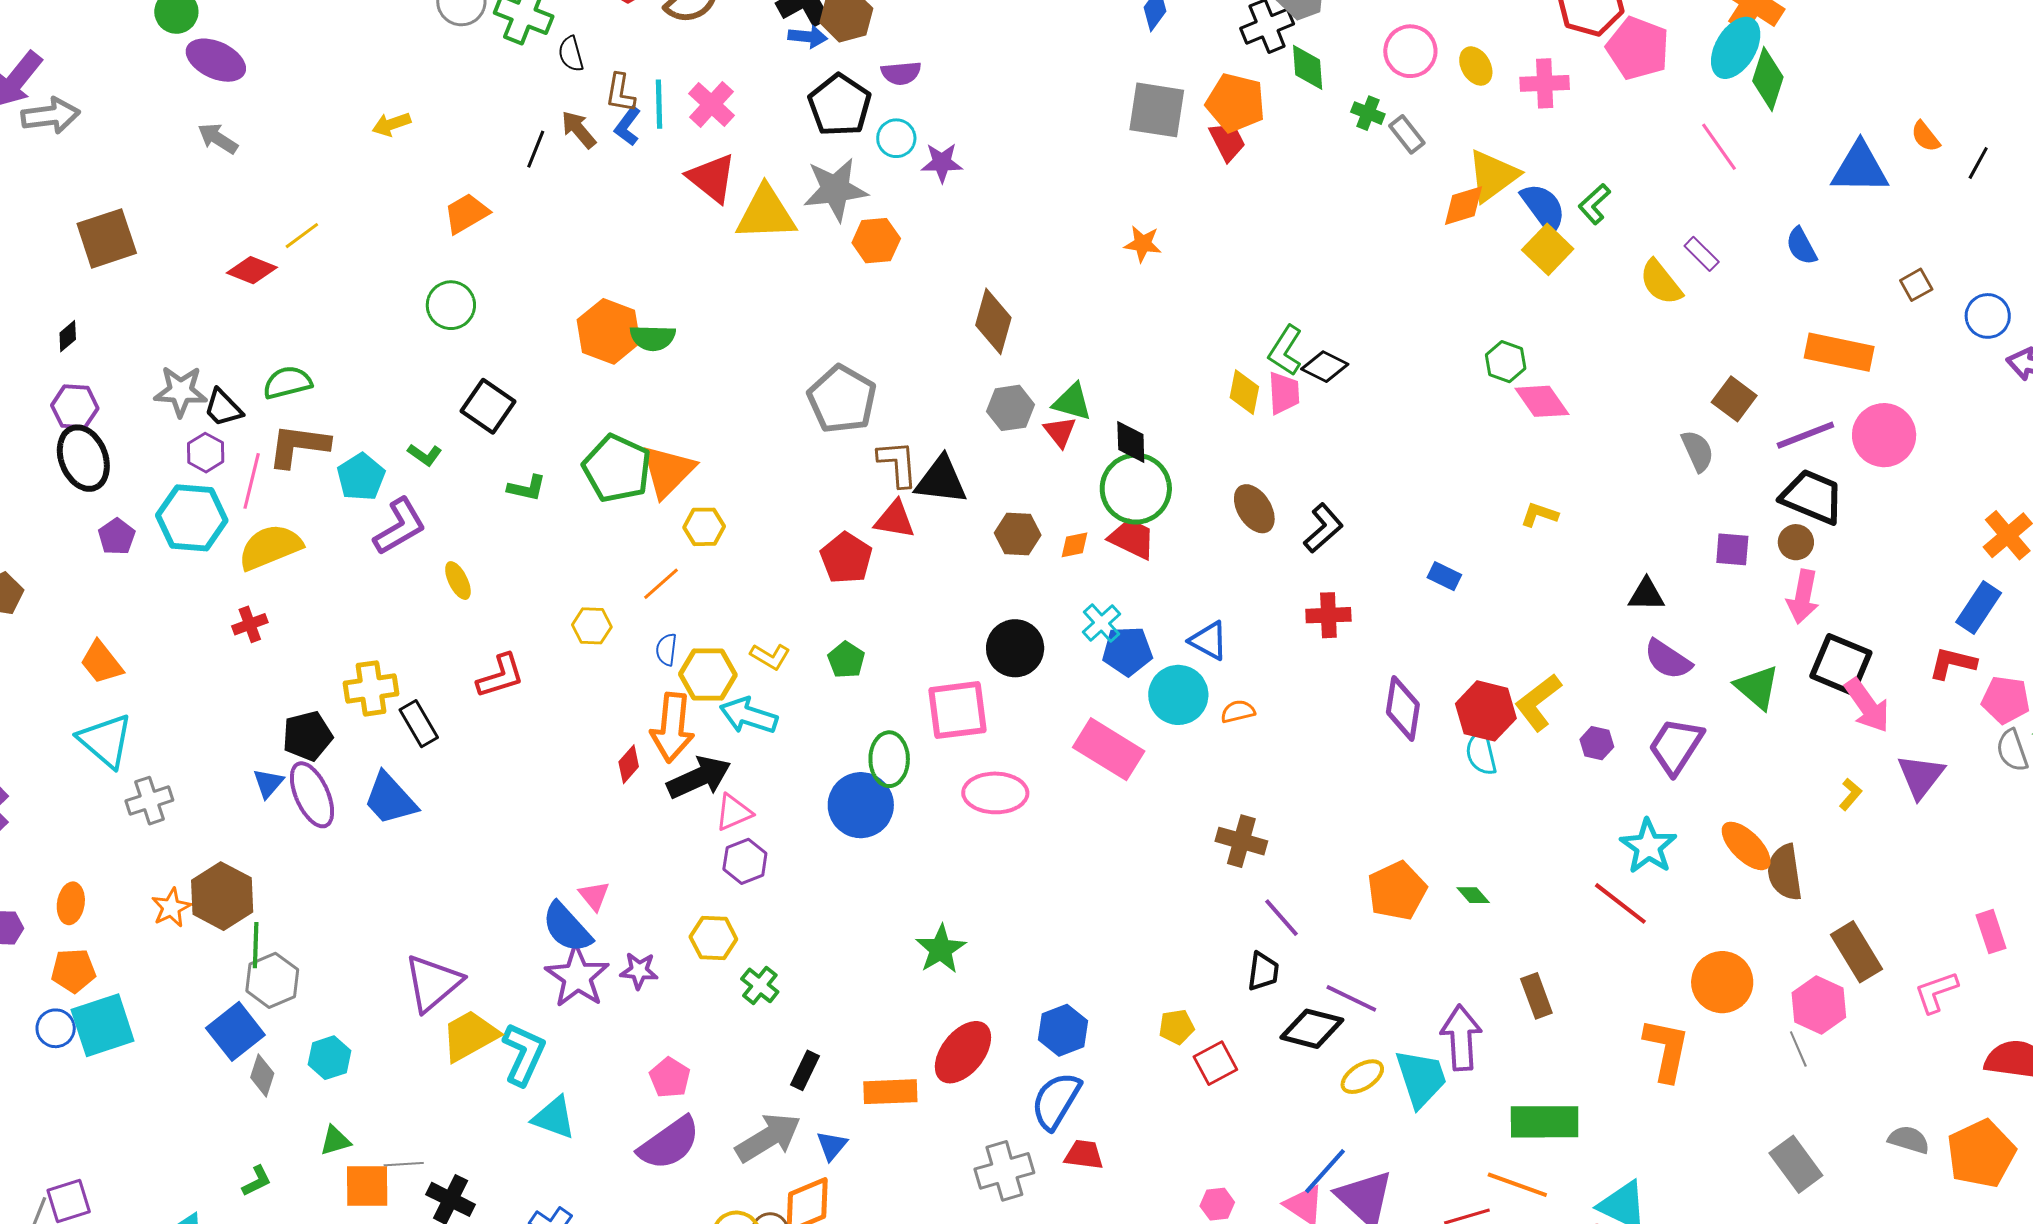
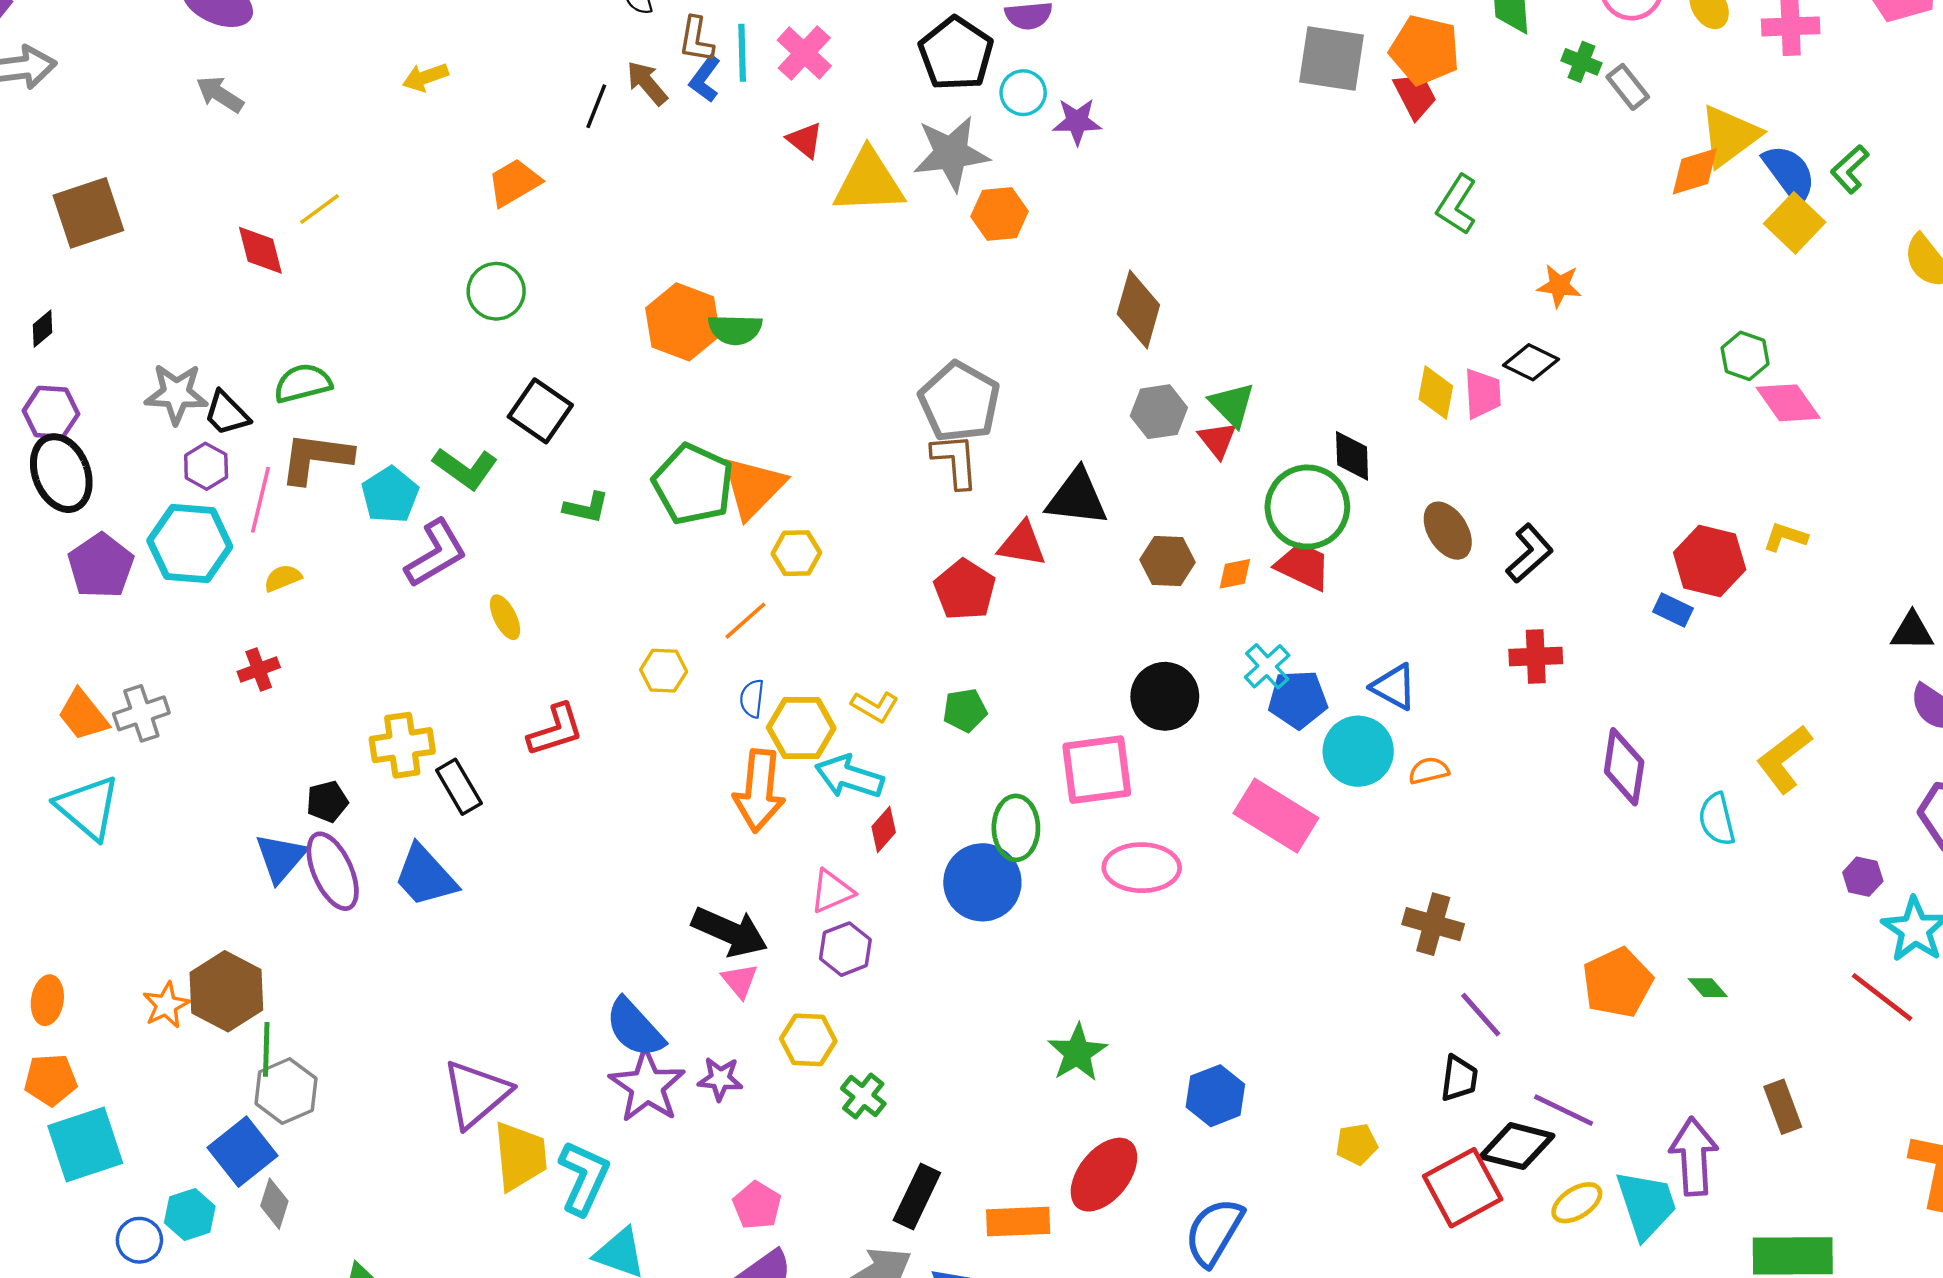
red triangle: (712, 178) -> (805, 140), size x0.6
orange star: (1143, 244) -> (1559, 286), moved
red diamond: (252, 270) -> (260, 250), turned 54
green L-shape: (1285, 351) -> (1457, 205), moved
green triangle: (1072, 402) -> (1232, 405), turned 30
black diamond: (1131, 442) -> (1352, 456), moved
green L-shape: (425, 455) -> (465, 468), size x1.6
brown L-shape: (898, 464) -> (955, 461), moved
purple pentagon: (117, 537) -> (101, 566), size x1.5
yellow semicircle: (270, 547) -> (283, 578), size x0.5
green pentagon: (846, 660) -> (965, 710), turned 30
red hexagon: (1486, 711) -> (1710, 561), moved
black pentagon: (307, 736) -> (327, 801), size x0.7
purple hexagon: (1597, 743) -> (1863, 877), moved
red diamond: (629, 764) -> (884, 830), moved
black arrow: (699, 777) -> (730, 932), moved, turned 48
blue triangle: (268, 783) -> (281, 858), size x1.4
gray cross: (149, 801) -> (141, 713), moved
pink triangle: (594, 896) -> (740, 981), moved
blue circle: (56, 1028) -> (139, 1240), moved
blue hexagon: (1063, 1030) -> (1215, 1096), moved
yellow trapezoid: (470, 1036) -> (520, 1156), turned 114
cyan hexagon: (330, 1058) -> (190, 1215), moved
red square: (1215, 1063) -> (1463, 1188), moved, size x1.5
black rectangle: (805, 1070) -> (917, 1197), size x1.4

